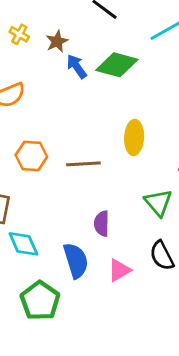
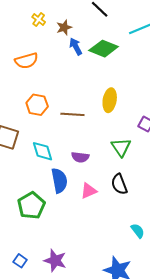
purple semicircle: (102, 224) -> (80, 157), turned -90
cyan diamond: (23, 244) -> (43, 151), moved

